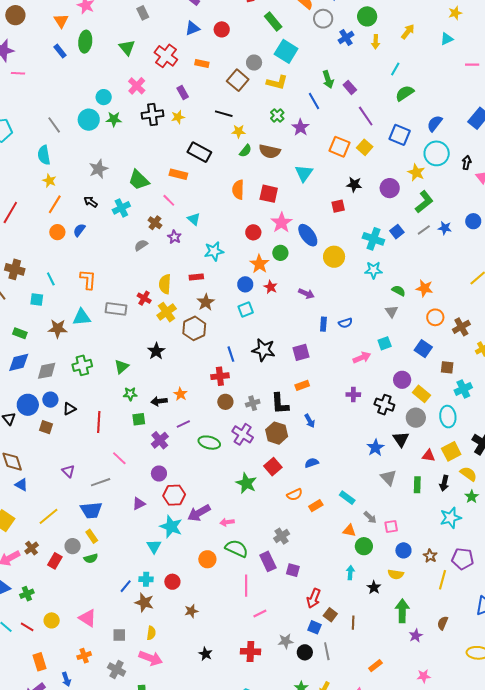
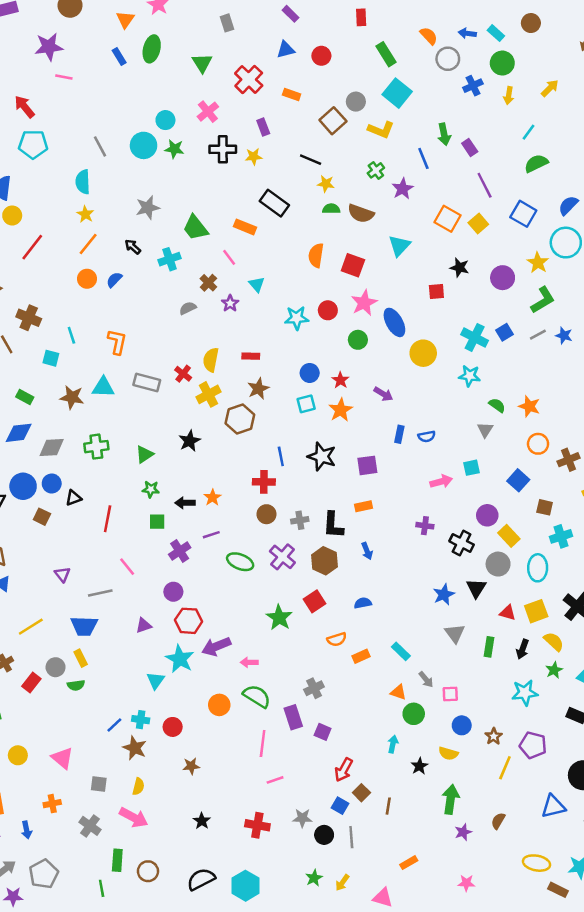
green semicircle: (245, 151) -> (331, 209), turned -136
cyan star: (214, 251) -> (297, 318), moved
orange star: (259, 264) -> (341, 410), moved

